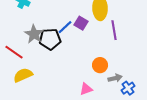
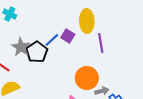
black pentagon: (50, 39) -> (37, 52), turned -30
orange circle: (100, 65) -> (87, 78), size x1.5

